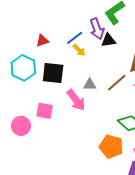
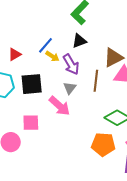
purple arrow: (97, 29) -> (71, 64), moved
brown line: (117, 83) -> (96, 81), turned -30
gray triangle: (90, 85) -> (70, 88), turned -40

